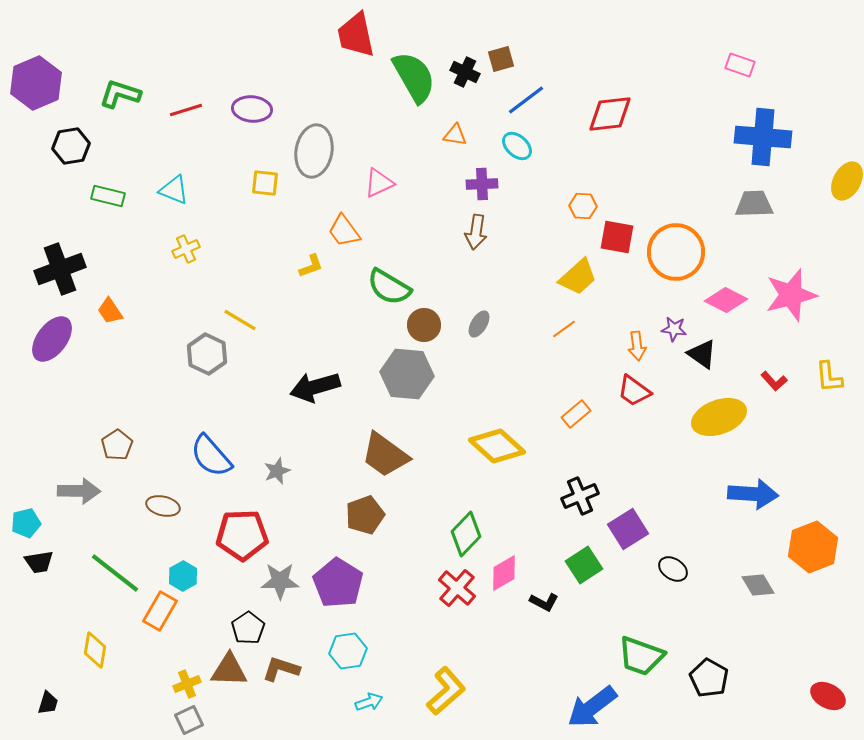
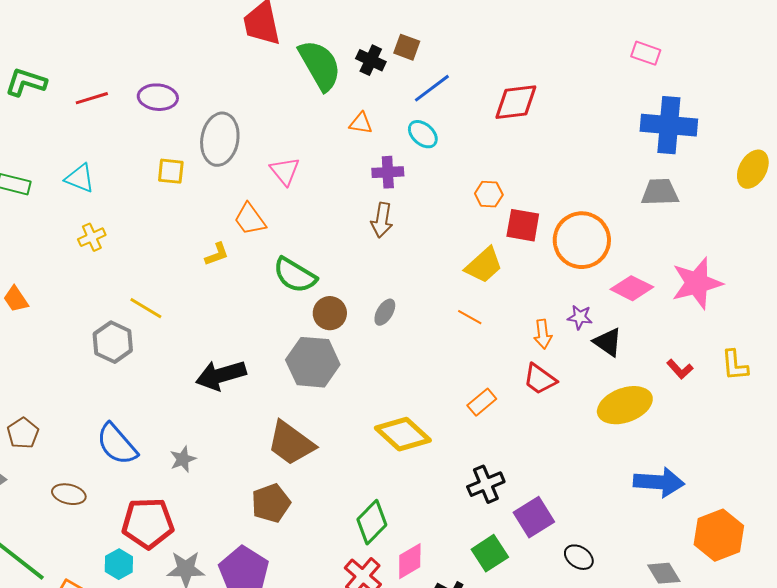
brown square: (501, 59) -> (407, 47), turned 36
pink triangle: (379, 183) -> (285, 171), turned -44
orange line: (564, 329) -> (470, 317), turned 65
cyan hexagon: (183, 576) -> (119, 564), moved

